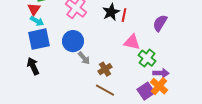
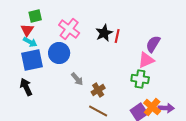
blue circle: (73, 41) -> (59, 53), moved
pink triangle: (132, 42) -> (146, 60), moved, turned -36
green cross: (147, 58) -> (140, 79), turned -30
purple arrow: (161, 73) -> (166, 108), moved

